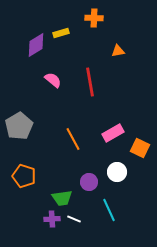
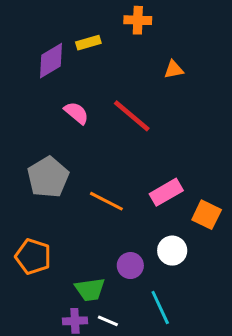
red line: (90, 82) -> (132, 116), turned -40
gray pentagon: (19, 126) -> (48, 177), moved
orange line: (73, 139) -> (106, 201), turned -35

